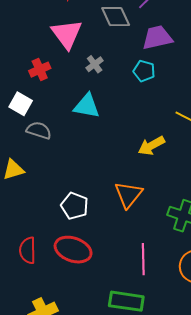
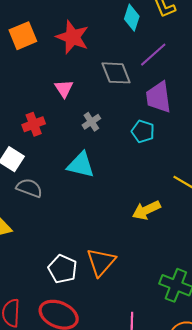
pink triangle: (67, 34) -> (64, 89), size x0.6
purple trapezoid: (157, 38) -> (159, 97), turned -88
orange triangle: (128, 195) -> (101, 262), moved

